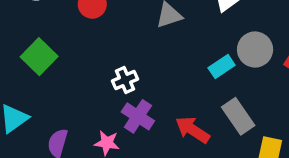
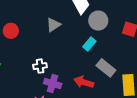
gray circle: (255, 50) -> (98, 21), moved
white cross: (125, 80) -> (40, 66), turned 32

